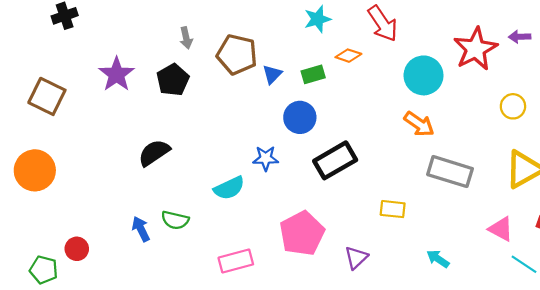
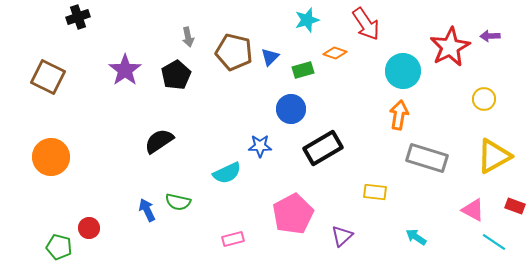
blue triangle: (272, 74) -> (270, 57), moved
brown square: (47, 96) -> (48, 77), moved
orange arrow: (419, 124) -> (399, 115), turned -116
pink rectangle: (236, 261) -> (233, 239), size x0.7

